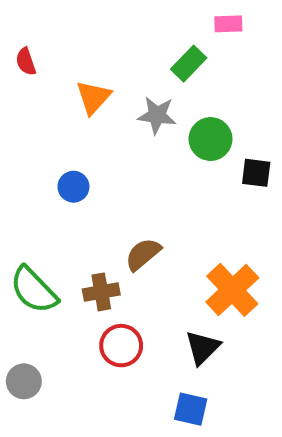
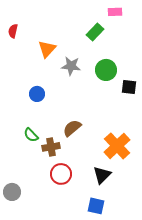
red semicircle: (26, 62) -> (13, 31), turned 32
gray star: (157, 115) -> (71, 66), moved
green semicircle: (34, 290) -> (31, 135), moved, size x0.6

